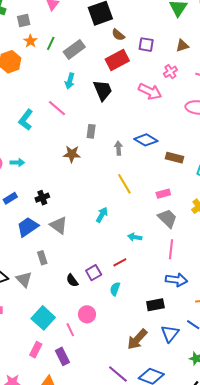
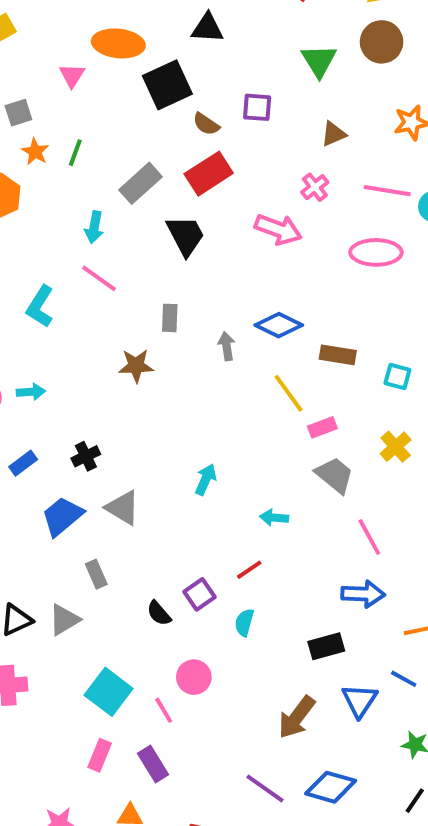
purple square: (146, 45) -> (257, 107), moved
gray rectangle: (74, 49) -> (140, 183), moved
cyan arrow: (70, 81) -> (94, 227), moved
yellow line: (124, 184) -> (289, 393), moved
pink line: (171, 249) -> (369, 537), moved, turned -30
gray triangle: (24, 279) -> (64, 620), turned 48

